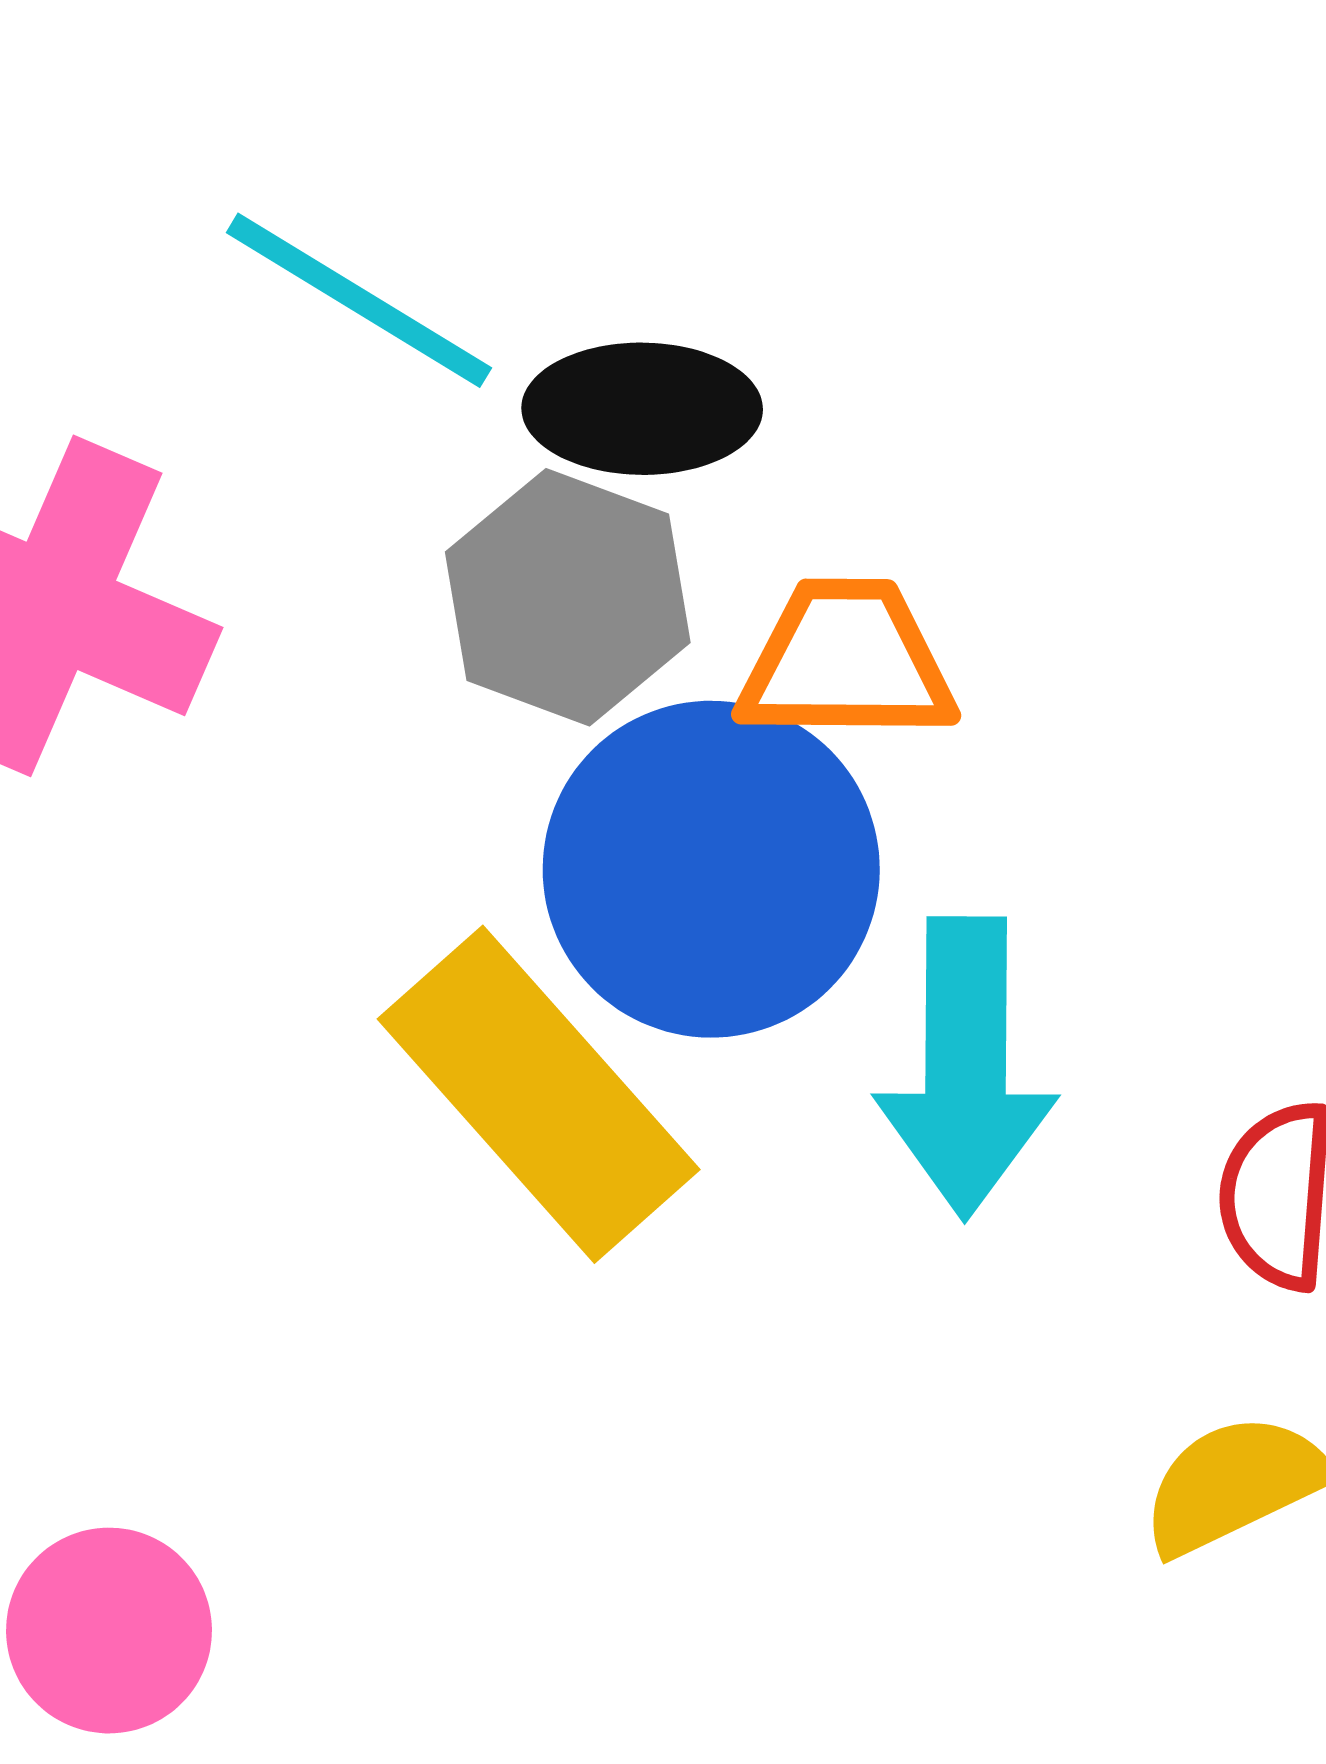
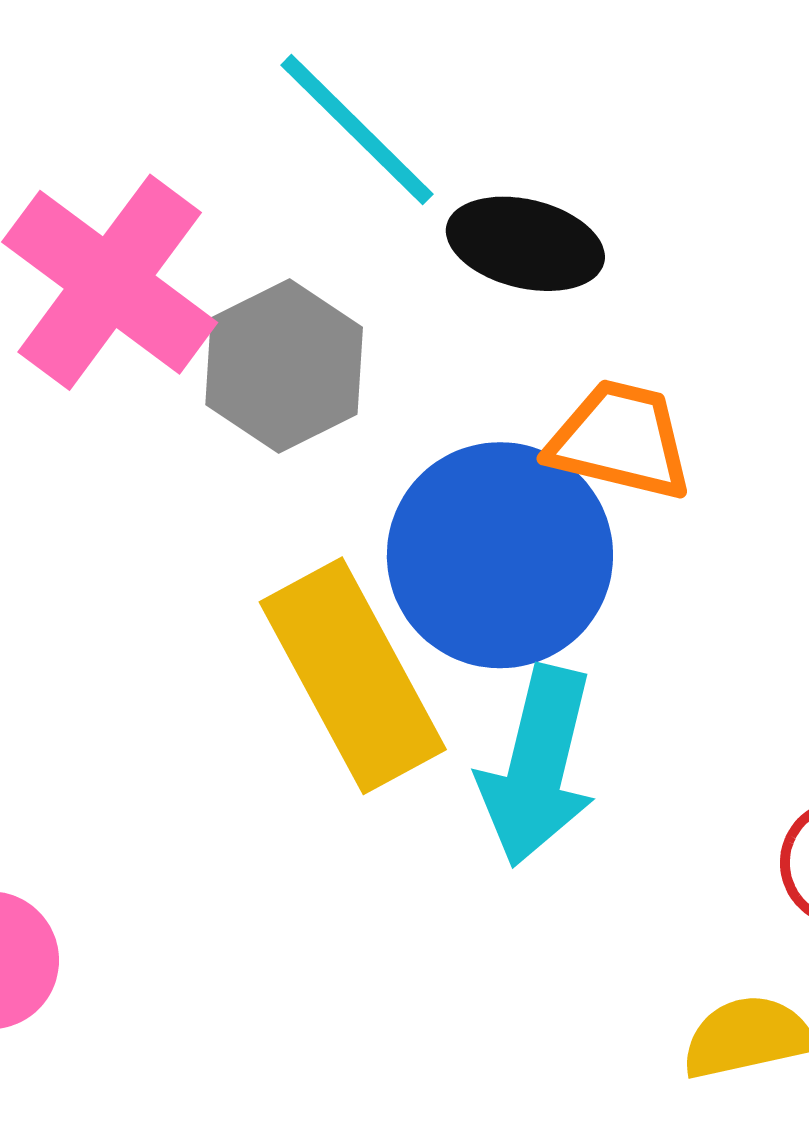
gray hexagon: (568, 597) -> (284, 366), moved
cyan arrow: (966, 1067) -> (537, 766), moved

